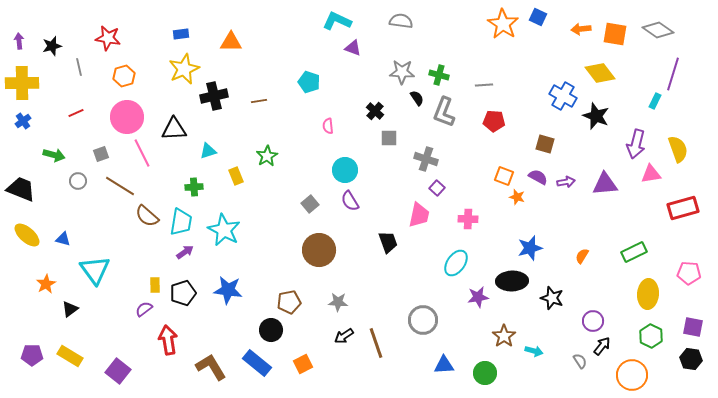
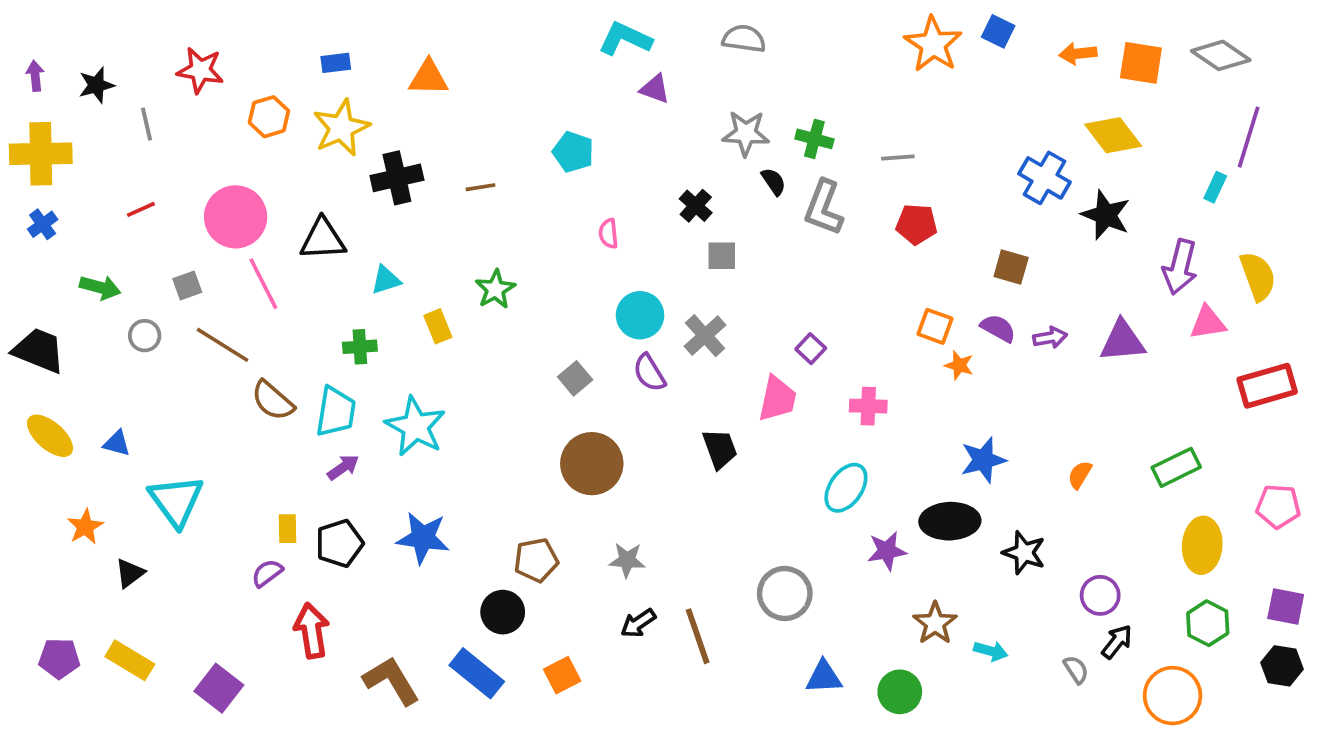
orange hexagon: (124, 76) -> (269, 117), moved
gray cross: (426, 159) -> (705, 336), moved, turned 30

